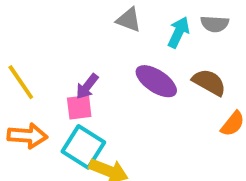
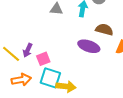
purple ellipse: (156, 81) -> (89, 46), moved
purple arrow: (87, 86) -> (28, 50), moved

